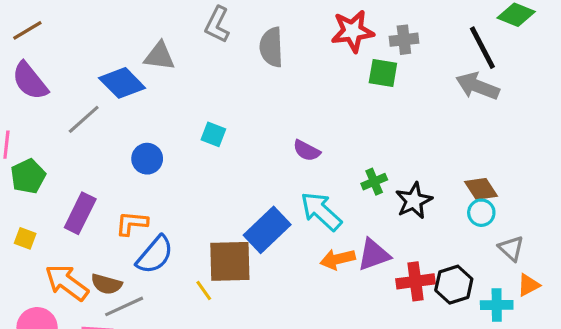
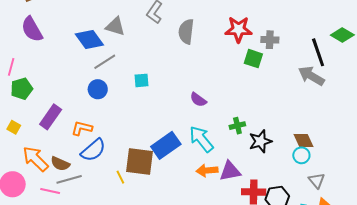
gray line: (84, 119) -> (105, 62), moved
cyan square: (213, 134) -> (141, 80), turned -35

